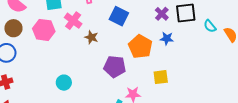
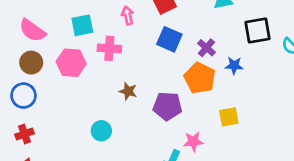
purple cross: (162, 14) -> (206, 48), moved
pink cross: (73, 21) -> (109, 48), turned -30
brown star: (91, 37) -> (128, 91), moved

